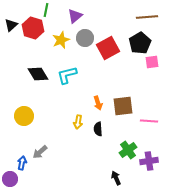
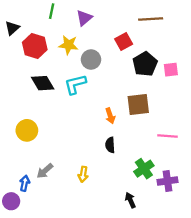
brown line: (147, 17) -> (151, 19), moved
red hexagon: (33, 28) -> (35, 46), moved
gray circle: (85, 38) -> (91, 60), moved
yellow star: (61, 40) -> (69, 45), turned 30
black pentagon: (140, 43) -> (145, 64), moved
red square: (108, 48) -> (124, 42), moved, size x0.7
brown square: (123, 106) -> (138, 105), moved
yellow arrow: (78, 122) -> (83, 174), moved

